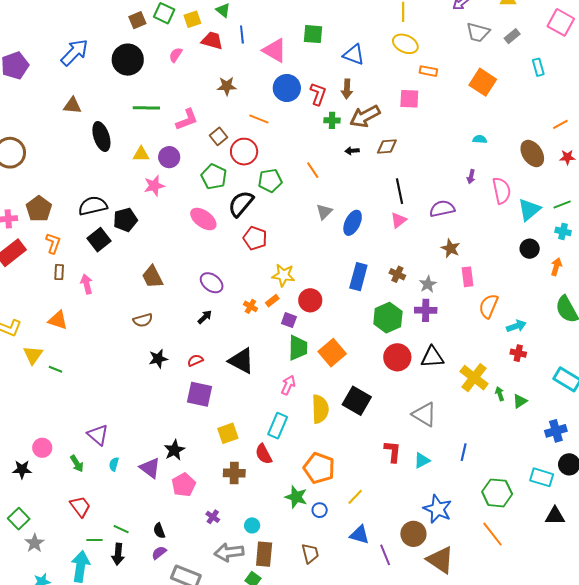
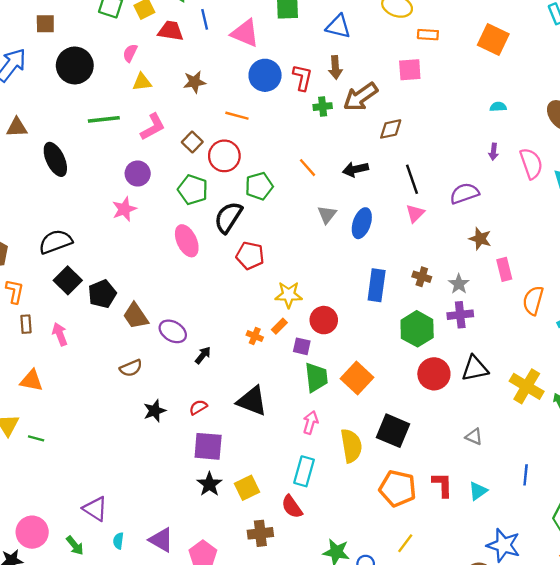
brown square: (137, 20) -> (45, 24), moved, turned 30
black arrow: (352, 151) -> (355, 169), moved, size x1.5
yellow triangle: (141, 154) -> (142, 82), moved
pink ellipse: (203, 219) -> (187, 241), turned 36
black pentagon: (125, 220) -> (102, 294), moved
purple ellipse: (212, 283) -> (173, 331), moved
gray triangle: (424, 414) -> (474, 437), size x0.6
pink circle: (42, 448) -> (32, 532), size x1.4
black star: (174, 450) -> (209, 484), moved
orange pentagon: (319, 468) -> (398, 488), moved

